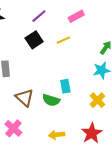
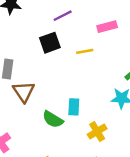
brown triangle: (25, 98) -> (24, 92), moved
yellow cross: (97, 100) -> (97, 132), moved

